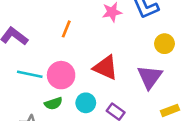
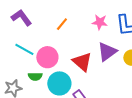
purple triangle: (150, 77) -> (107, 52), moved
cyan circle: (86, 103) -> (59, 83), size x1.5

